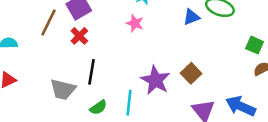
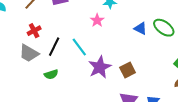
blue triangle: (191, 17) -> (140, 28), turned 32
red cross: (79, 36) -> (34, 31), moved
cyan line: (129, 103) -> (79, 47), moved, turned -60

